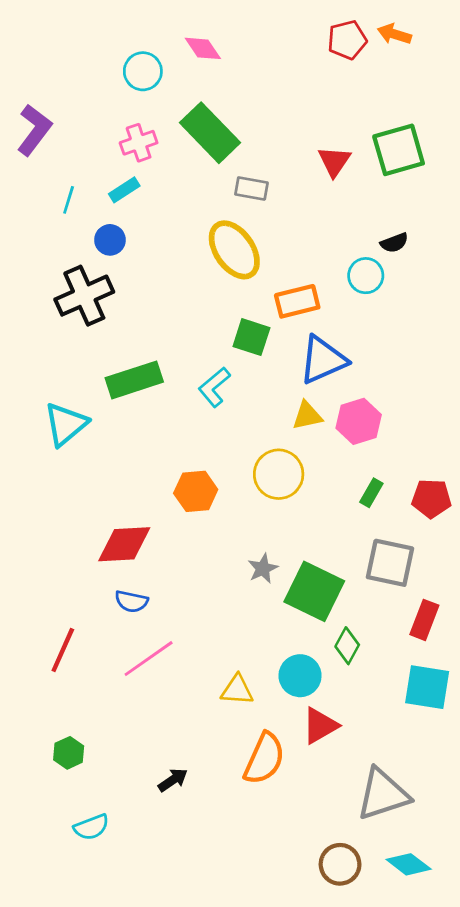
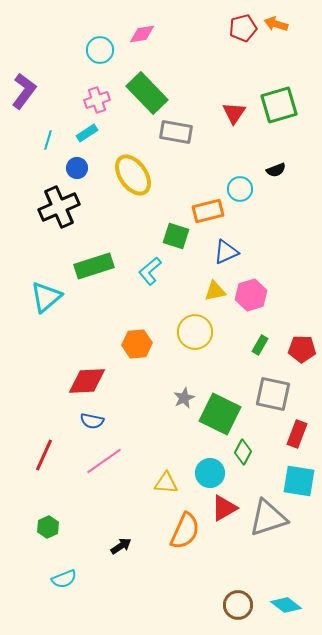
pink diamond: (203, 48) -> (142, 34), turned -64
gray rectangle: (251, 188) -> (176, 132), size x1.4
yellow ellipse: (234, 250) -> (133, 175), moved
cyan circle: (366, 276) -> (240, 189), moved
blue triangle: (323, 360) -> (226, 252), size x0.7
gray triangle: (383, 794) -> (268, 518), moved

